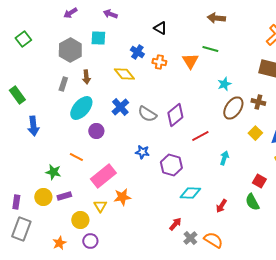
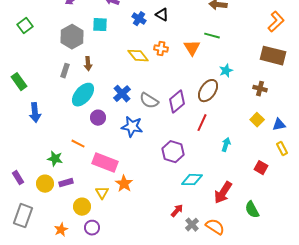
blue cross: (137, 52) -> (139, 19), moved
yellow diamond: (124, 74) -> (138, 56), moved
brown ellipse: (233, 108) -> (208, 91), moved
red line: (200, 136) -> (202, 123), turned -36
blue star: (142, 152) -> (132, 127), moved, size x1.5
pink rectangle: (103, 176) -> (105, 163), turned 60
orange star: (122, 197) -> (124, 184), turned -30
purple rectangle: (16, 202) -> (18, 178), moved, turned -40
green semicircle: (252, 202) -> (252, 210), moved
red arrow: (221, 206) -> (223, 193), size x1.6

